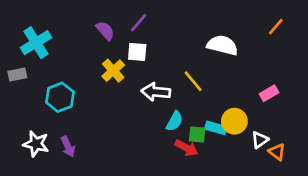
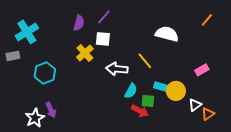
purple semicircle: (105, 31) -> (79, 23), turned 56
cyan rectangle: (216, 128) -> (162, 87), moved
white star: (36, 144) -> (35, 118), moved, turned 30
orange triangle: (277, 152) -> (208, 114), turned 48

